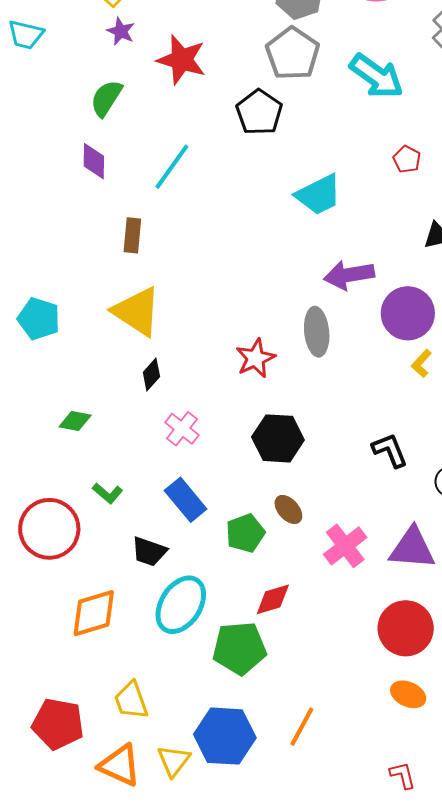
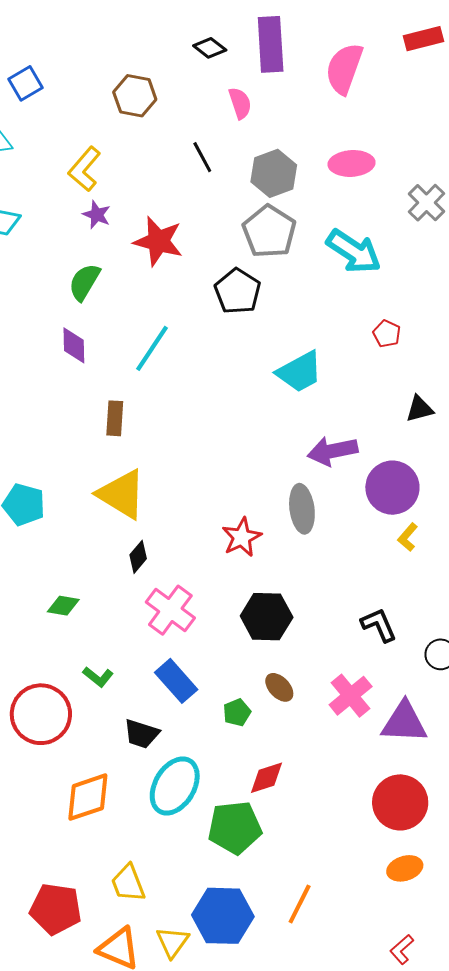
pink cross: (182, 429) -> (170, 610), size x1.4
green pentagon: (245, 533) -> (237, 712), size x0.7
pink cross: (345, 546) -> (351, 696), moved
orange ellipse: (408, 694) -> (405, 868), turned -40
red L-shape: (403, 775) -> (402, 949), turned -116

